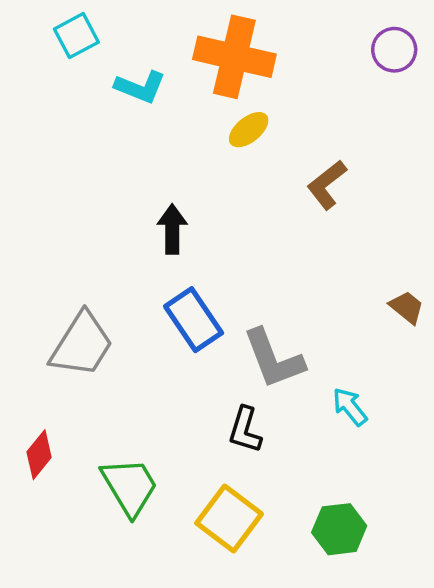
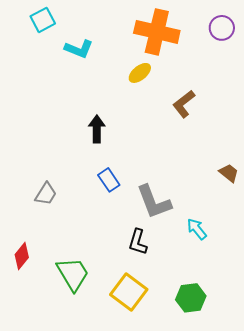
orange cross: (234, 57) -> (157, 32), moved
blue rectangle: (194, 320) -> (109, 180), size x0.7
gray trapezoid: (82, 345) -> (46, 194), size x0.6

